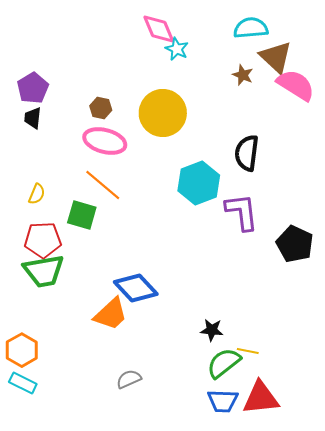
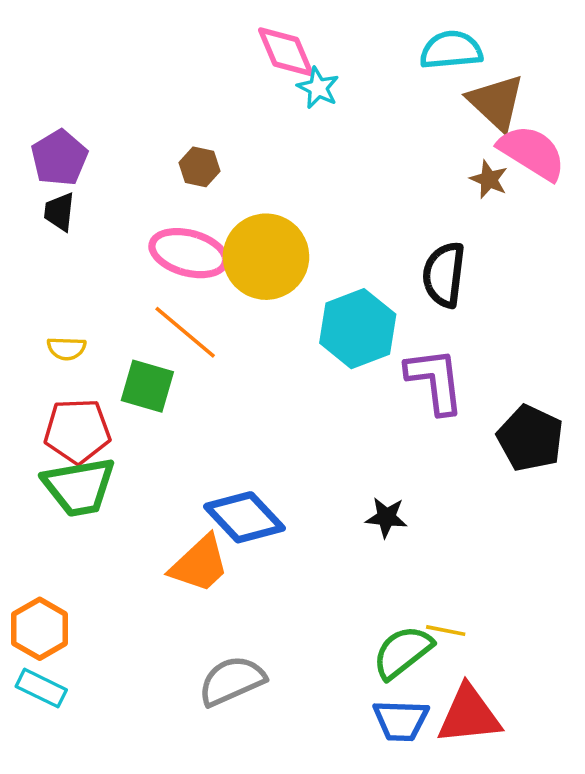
brown star: (243, 75) -> (489, 179), moved
brown hexagon: (101, 108) -> (200, 167), moved
yellow circle: (163, 113) -> (266, 257), moved
yellow semicircle: (37, 194) -> (67, 348), turned 70
black star: (212, 330) -> (386, 517), moved
gray semicircle: (129, 379) -> (232, 681), size x1.5

